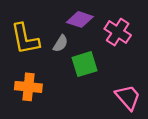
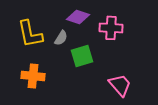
pink cross: (118, 32) -> (111, 28), turned -30

